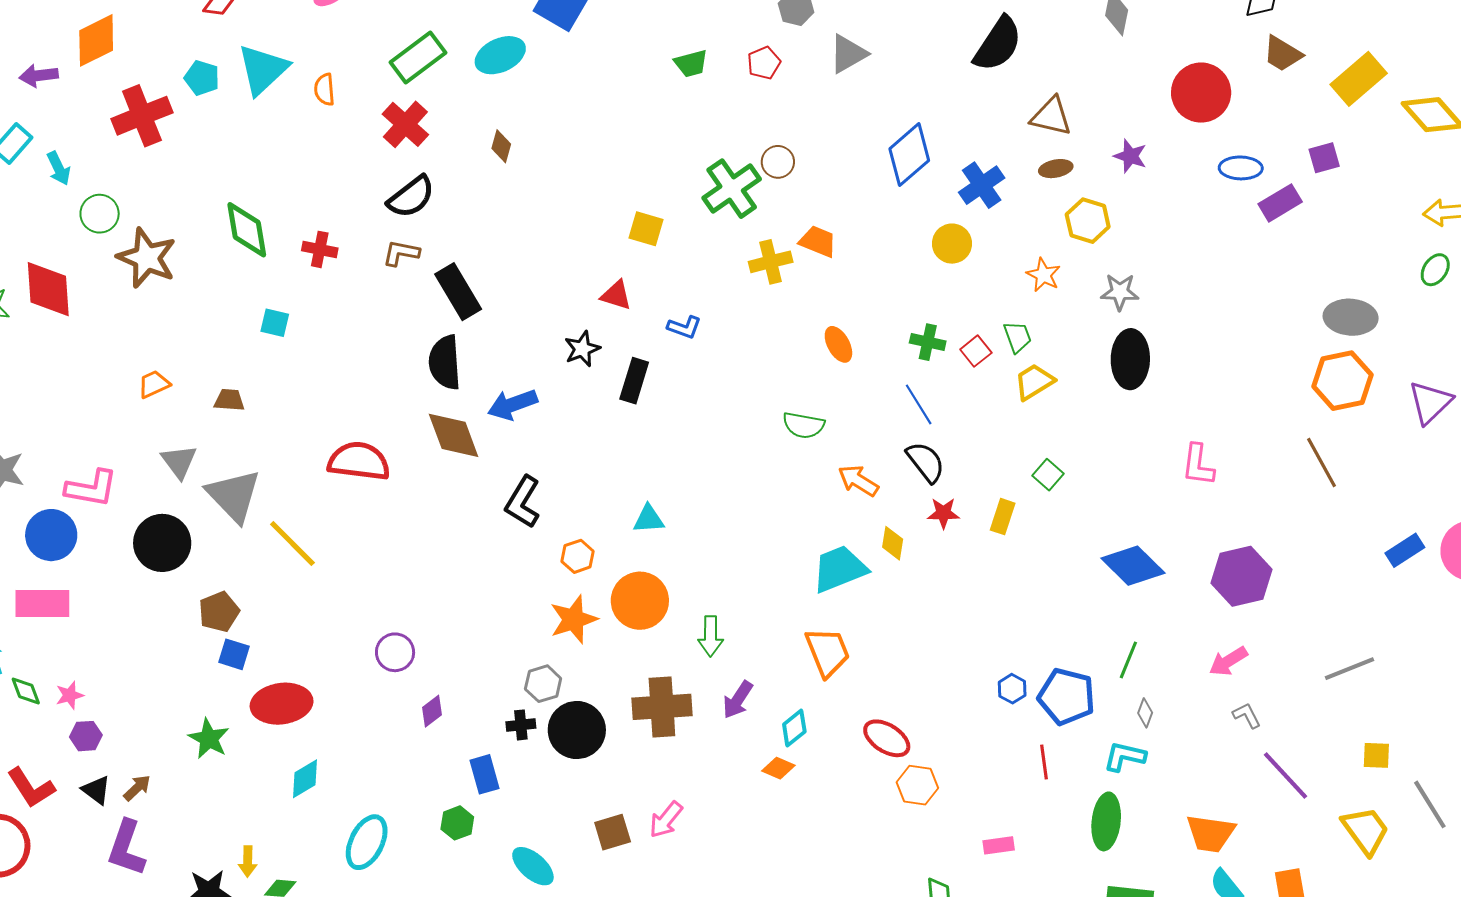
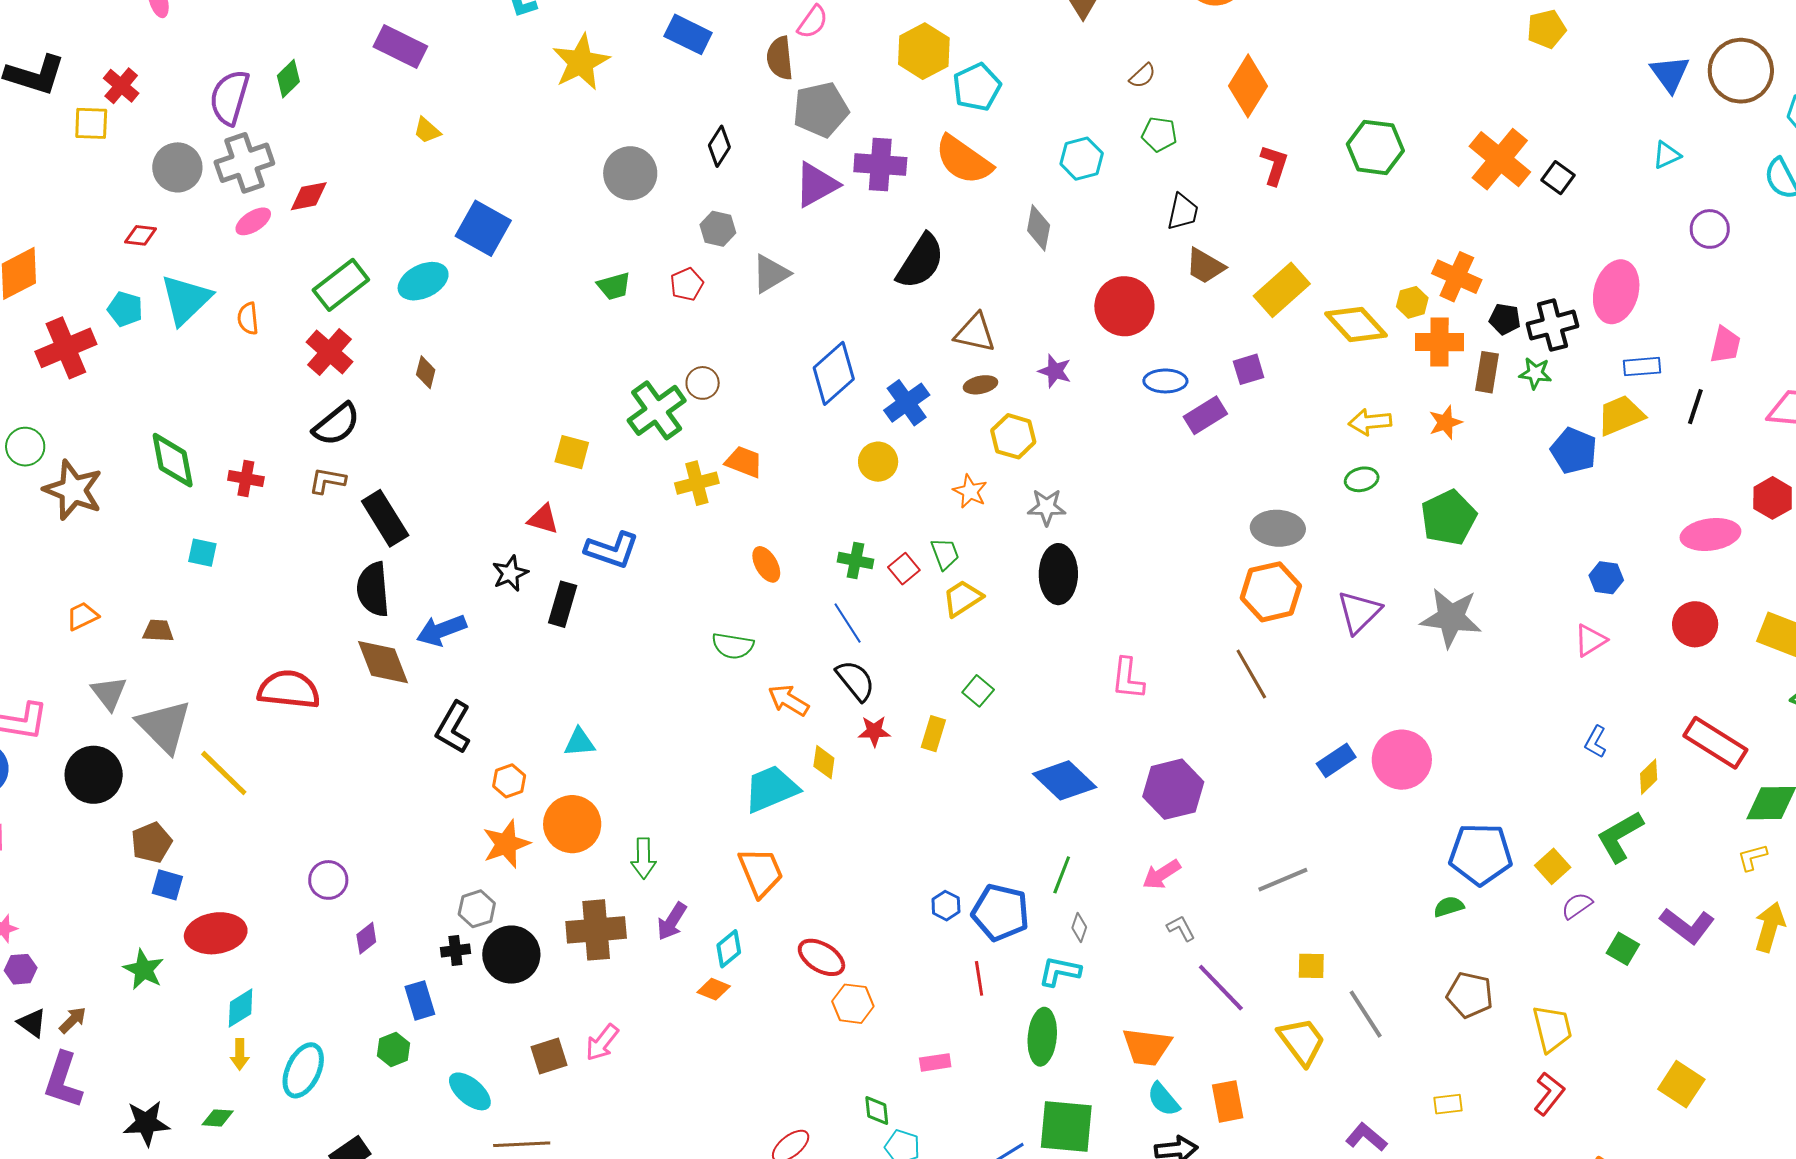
green ellipse: (1435, 270) -> (1362, 479), turned 44
blue L-shape: (684, 327) -> (612, 550), size x1.6
yellow arrow: (248, 861) -> (240, 1054), moved

